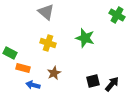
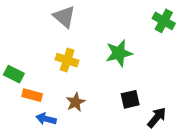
green star: (85, 38) -> (119, 53), turned -30
black square: (93, 81) -> (130, 99), moved

